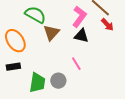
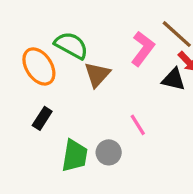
black triangle: (81, 36) -> (174, 79), moved
orange ellipse: (15, 41) -> (39, 66), moved
black rectangle: (13, 67) -> (42, 118), moved, turned -48

